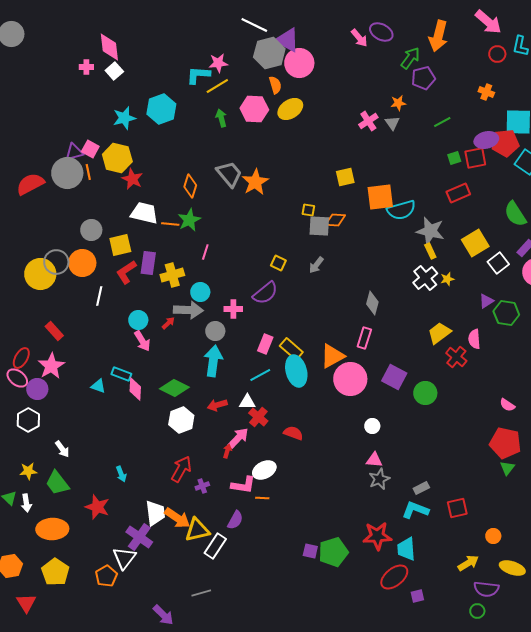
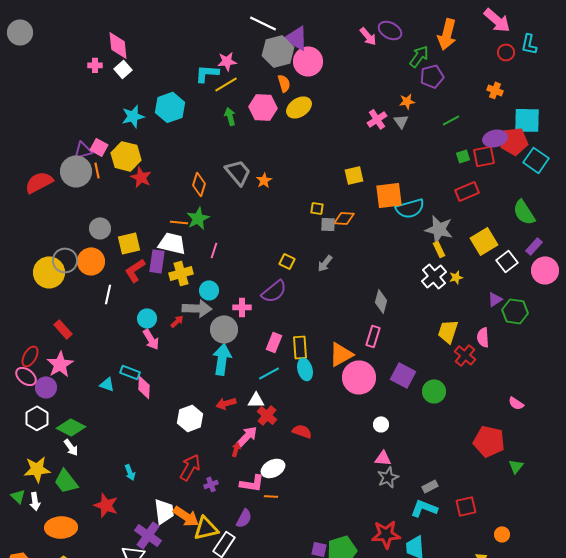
orange star: (255, 182) -> (264, 180), size x0.6
white trapezoid: (144, 213) -> (172, 243), moved
gray square: (319, 226) -> (328, 224), size x0.7
gray circle: (215, 331) -> (224, 329), size x1.4
yellow trapezoid: (439, 333) -> (448, 331), turned -35
yellow rectangle: (291, 349) -> (300, 347), turned 45
cyan ellipse: (296, 371) -> (305, 369), size x0.7
green diamond: (174, 388) -> (71, 427), moved
red pentagon: (505, 443) -> (489, 441), moved
yellow star: (28, 471) -> (37, 469), size x1.5

